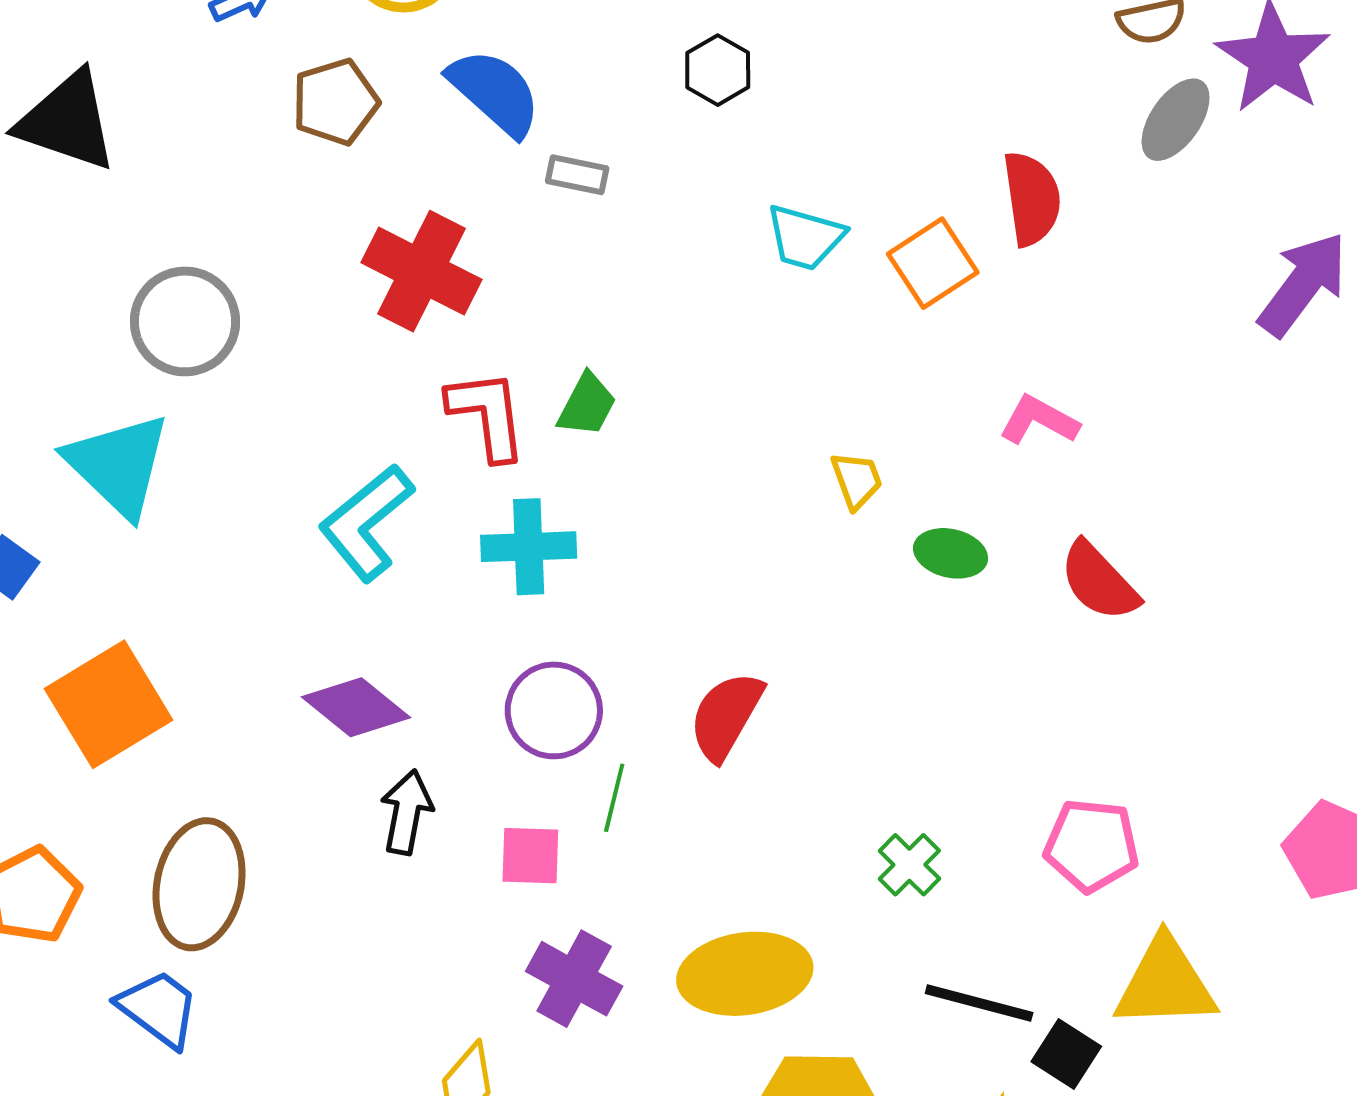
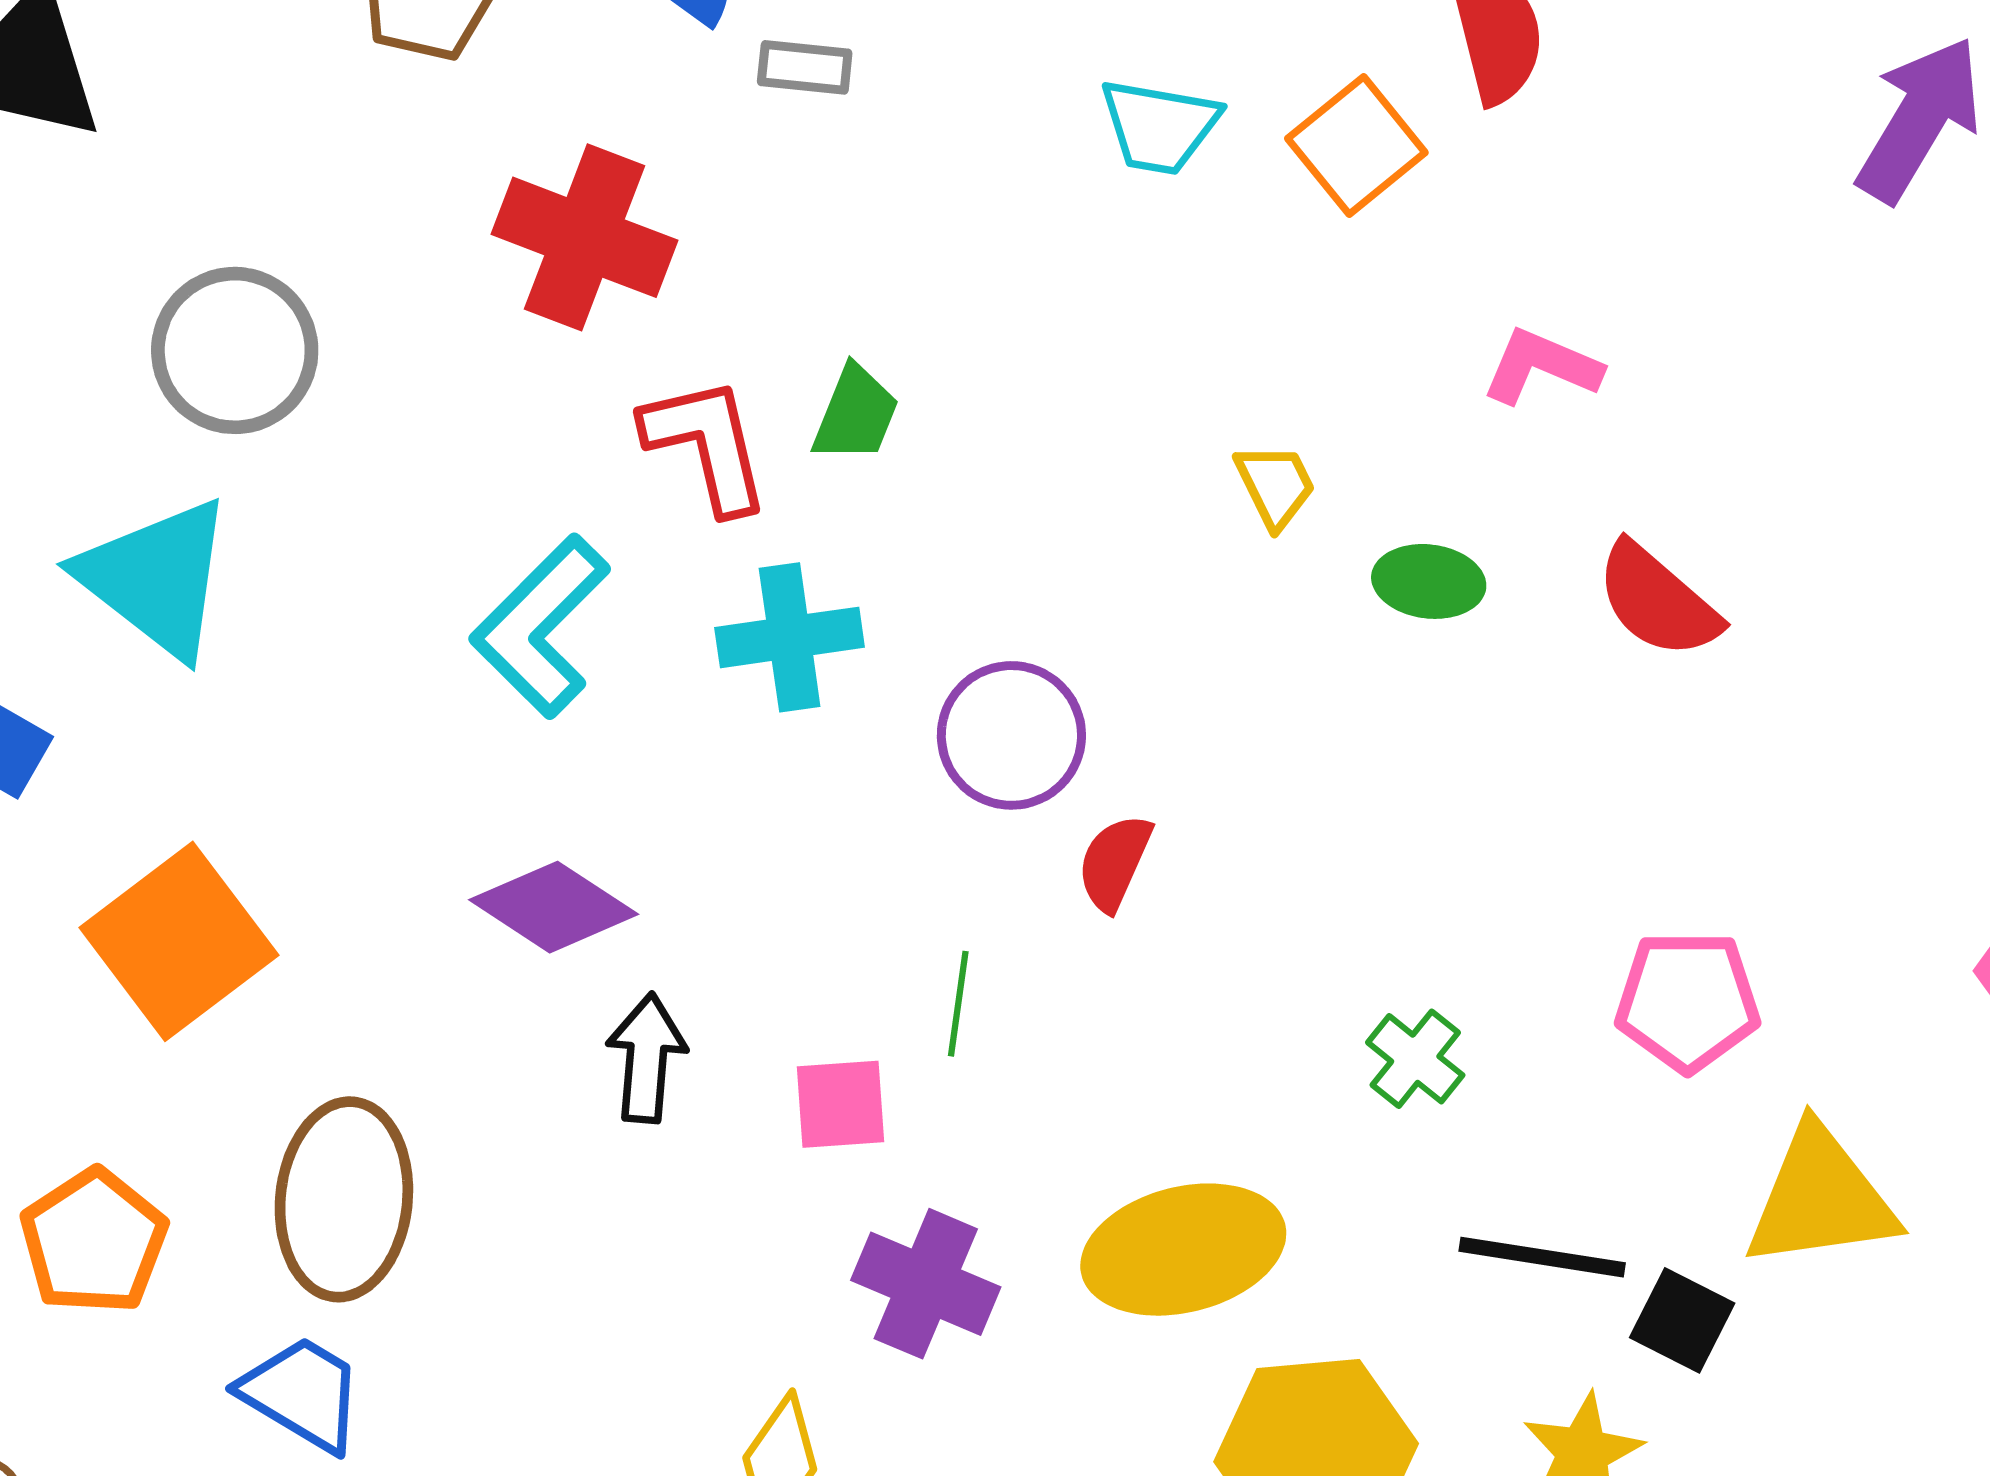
purple circle: (554, 710) -> (1011, 735), moved
red semicircle: (726, 716) -> (1115, 862), size x0.7

